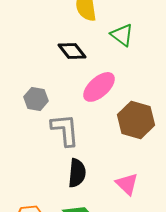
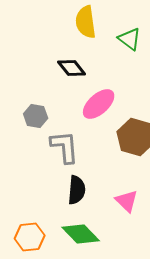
green triangle: (122, 35) -> (130, 39), moved

